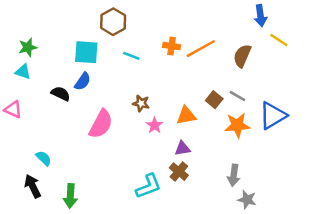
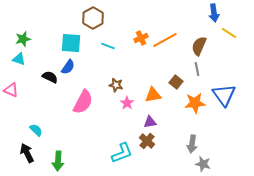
orange cross: (172, 46) -> (141, 38), turned -32
gray line: (237, 96) -> (197, 69), moved, turned 48
blue triangle: (273, 116) -> (224, 95), turned -35

